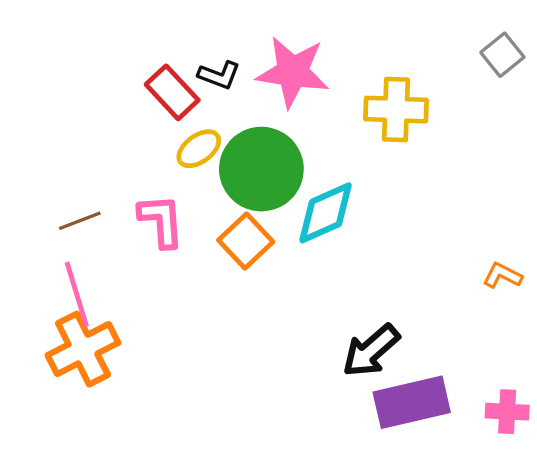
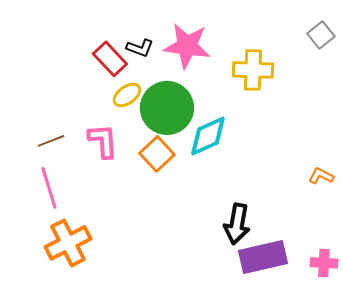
orange cross: (83, 349) -> (68, 243), moved
black arrow: (371, 351) -> (237, 224), turned -39

